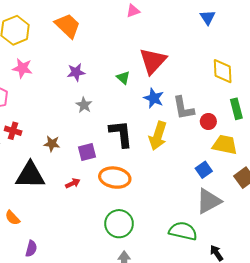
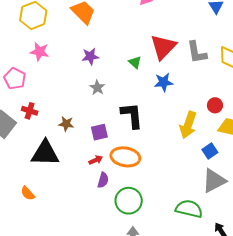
blue star: (154, 98) -> (164, 82), turned -30
gray L-shape: (183, 108) -> (197, 52), moved
yellow arrow: (158, 136) -> (188, 125), moved
red arrow: (73, 183) -> (96, 160), moved
purple semicircle: (31, 249) -> (103, 180), moved

